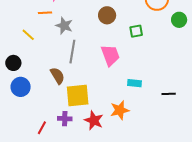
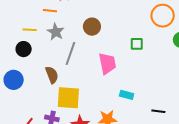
brown circle: (107, 15) -> (92, 27), moved
gray star: (64, 26) -> (56, 32), moved
yellow line: (28, 35) -> (30, 30), turned -48
black circle: (13, 63) -> (24, 49), moved

